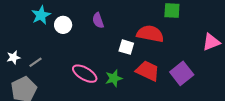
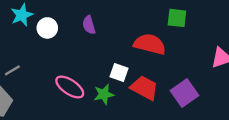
white square: (126, 47) -> (119, 72), moved

